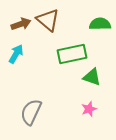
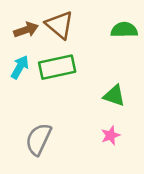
green rectangle: (72, 54) -> (57, 67), moved

